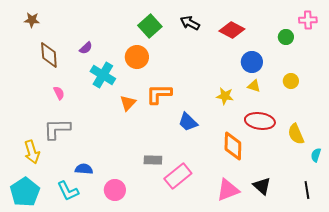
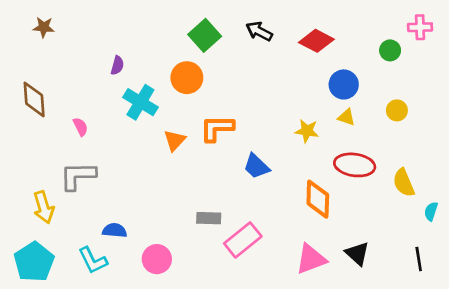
purple semicircle: (86, 48) -> (117, 65), turned -32
brown diamond: (49, 55) -> (34, 99), moved

